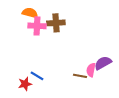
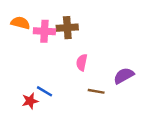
orange semicircle: (30, 13) -> (20, 23), moved
pink semicircle: (91, 70) -> (82, 62), moved

